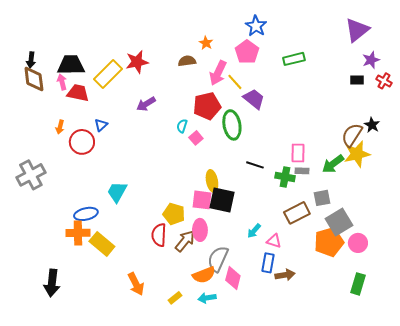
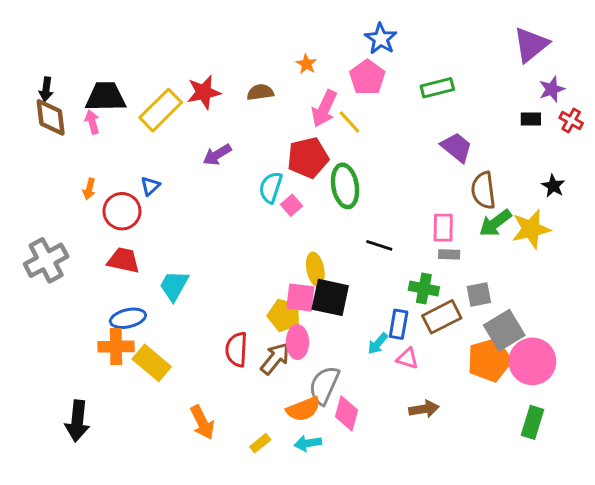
brown semicircle: (187, 61) -> (260, 92), moved
red trapezoid: (78, 93) -> (123, 260), moved
purple trapezoid: (254, 99) -> (457, 147), moved
cyan semicircle: (182, 126) -> (271, 187), size x1.5
brown semicircle: (352, 135) -> (483, 190), moved, turned -40
green arrow: (333, 164) -> (495, 223), moved
green cross: (285, 177) -> (424, 289), moved
yellow pentagon: (174, 214) -> (284, 315), moved
pink circle: (358, 243) -> (532, 361), size x1.6
blue rectangle: (268, 263) -> (399, 324), moved

